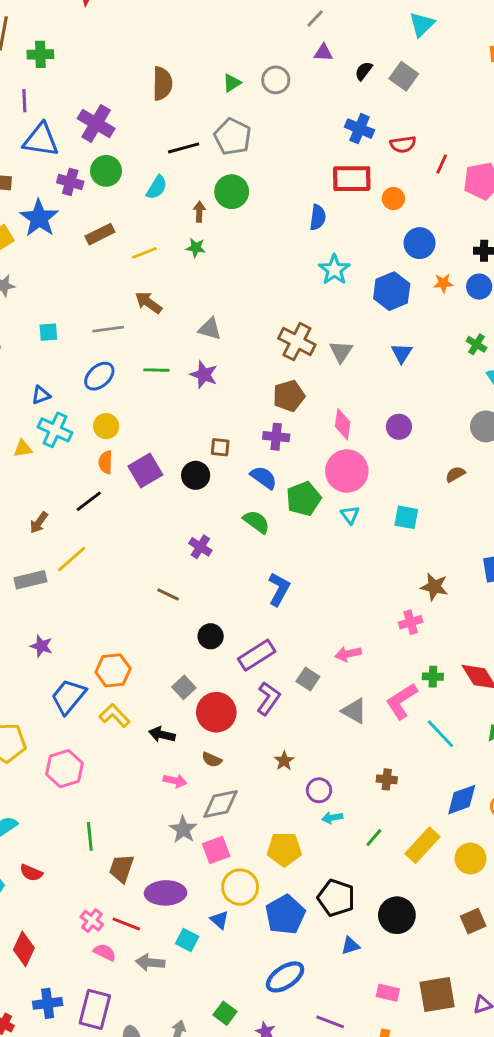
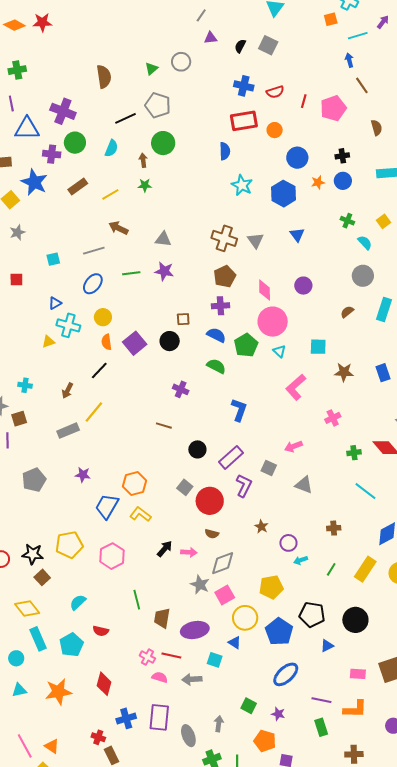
brown star: (434, 587) -> (344, 372), moved
pink L-shape: (402, 701) -> (296, 387), moved
black arrow: (162, 735) -> (165, 549), moved, turned 126

